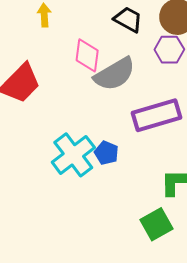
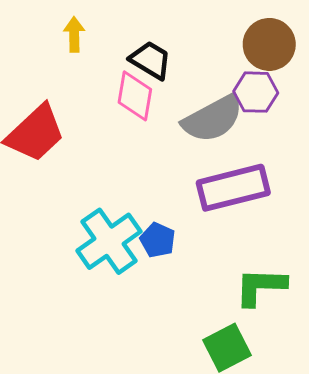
black trapezoid: (128, 19) -> (150, 60), moved
gray semicircle: (115, 74) -> (213, 119), moved

